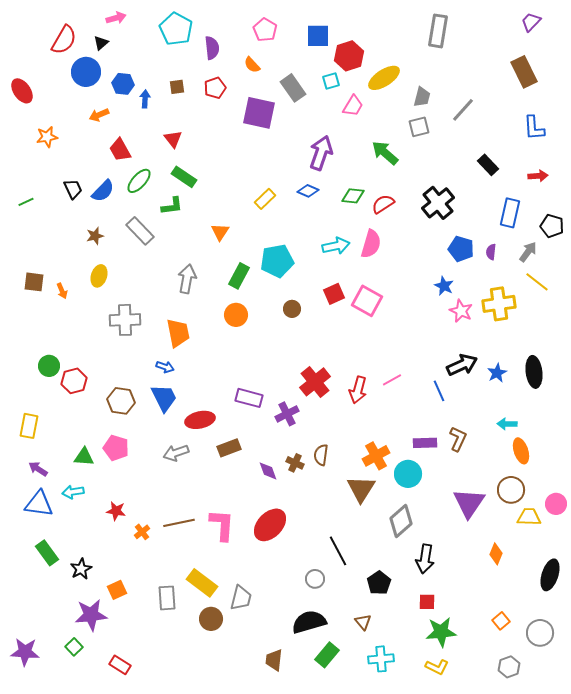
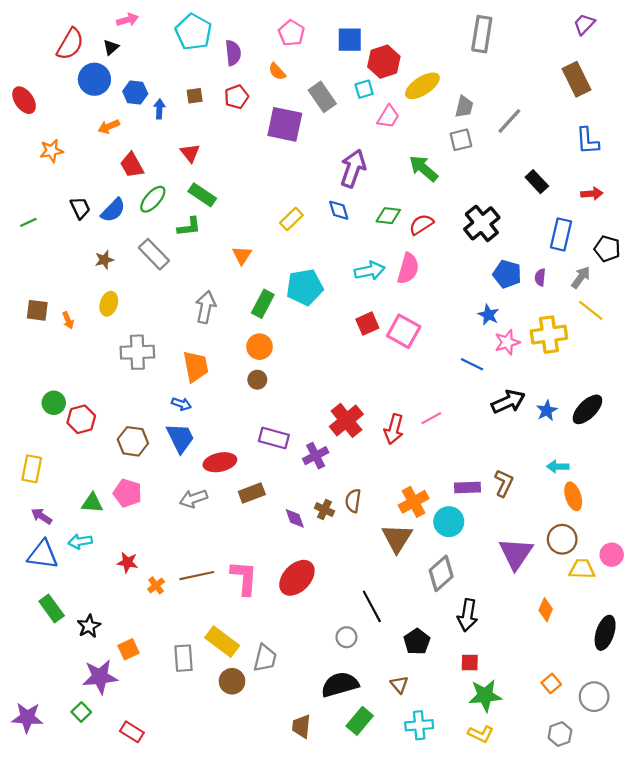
blue diamond: (308, 191) -> (339, 210), turned 50
brown circle: (292, 309) -> (257, 380), moved
pink star: (461, 311) -> (507, 342), turned 30
black ellipse: (534, 372) -> (587, 409), turned 52
blue line: (439, 391) -> (472, 364), moved, turned -40

